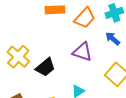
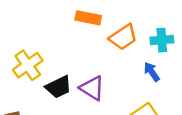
purple triangle: (82, 52) -> (92, 88), moved

